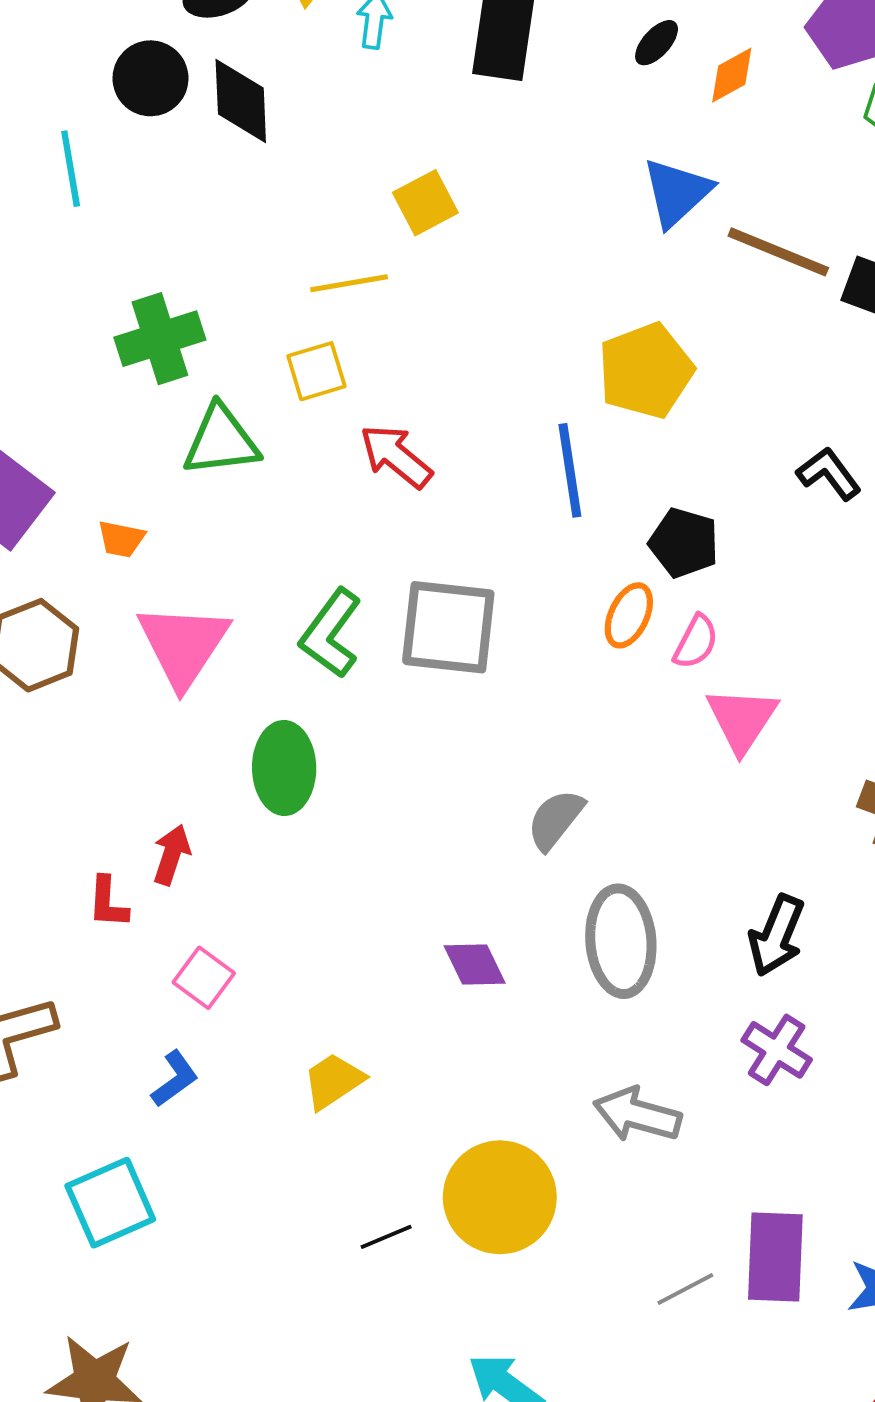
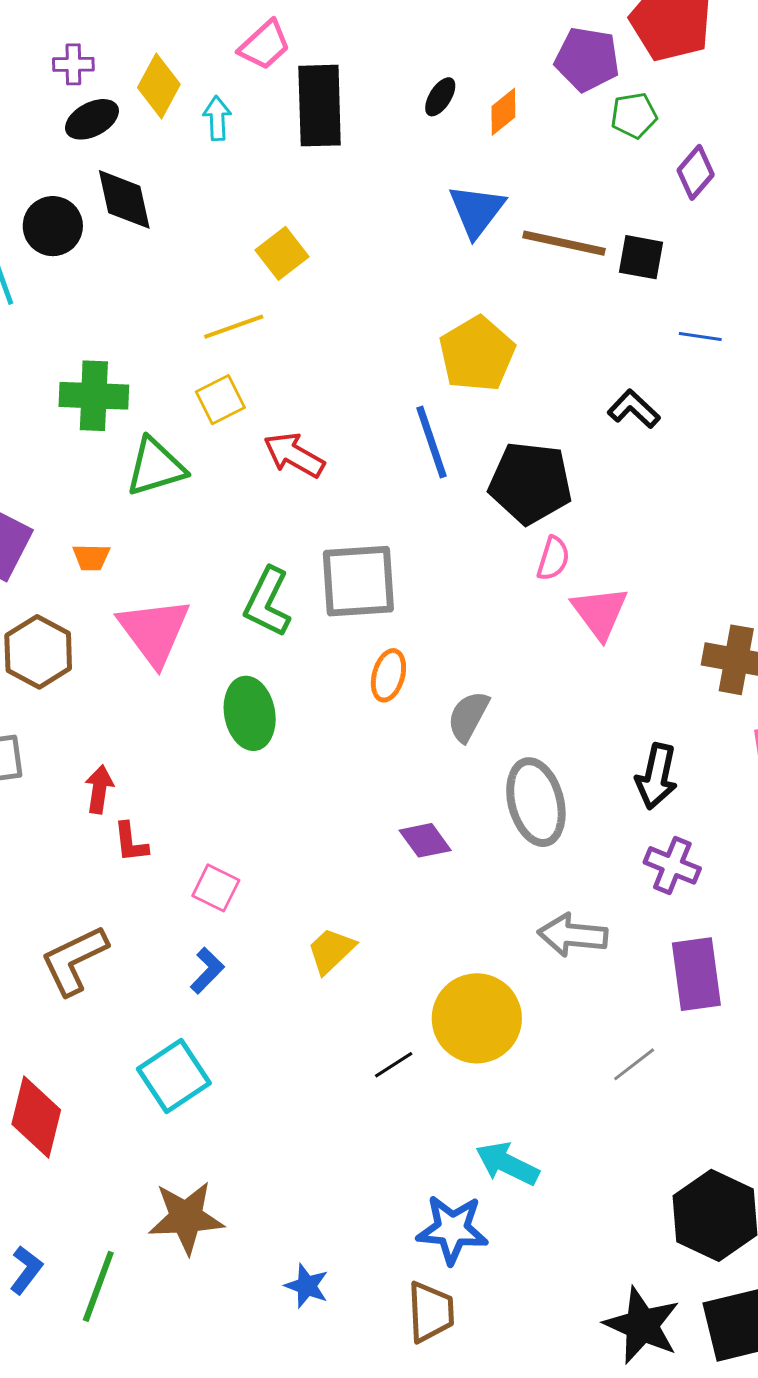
black circle: (150, 78) -> (53, 226), moved
green cross: (160, 339) -> (94, 396), turned 30
black pentagon: (684, 543) -> (530, 483), size x1.5
orange ellipse: (629, 615) -> (388, 675), moved
red arrow: (172, 855) -> (99, 789), moved
purple rectangle: (775, 1257) -> (696, 974), moved

